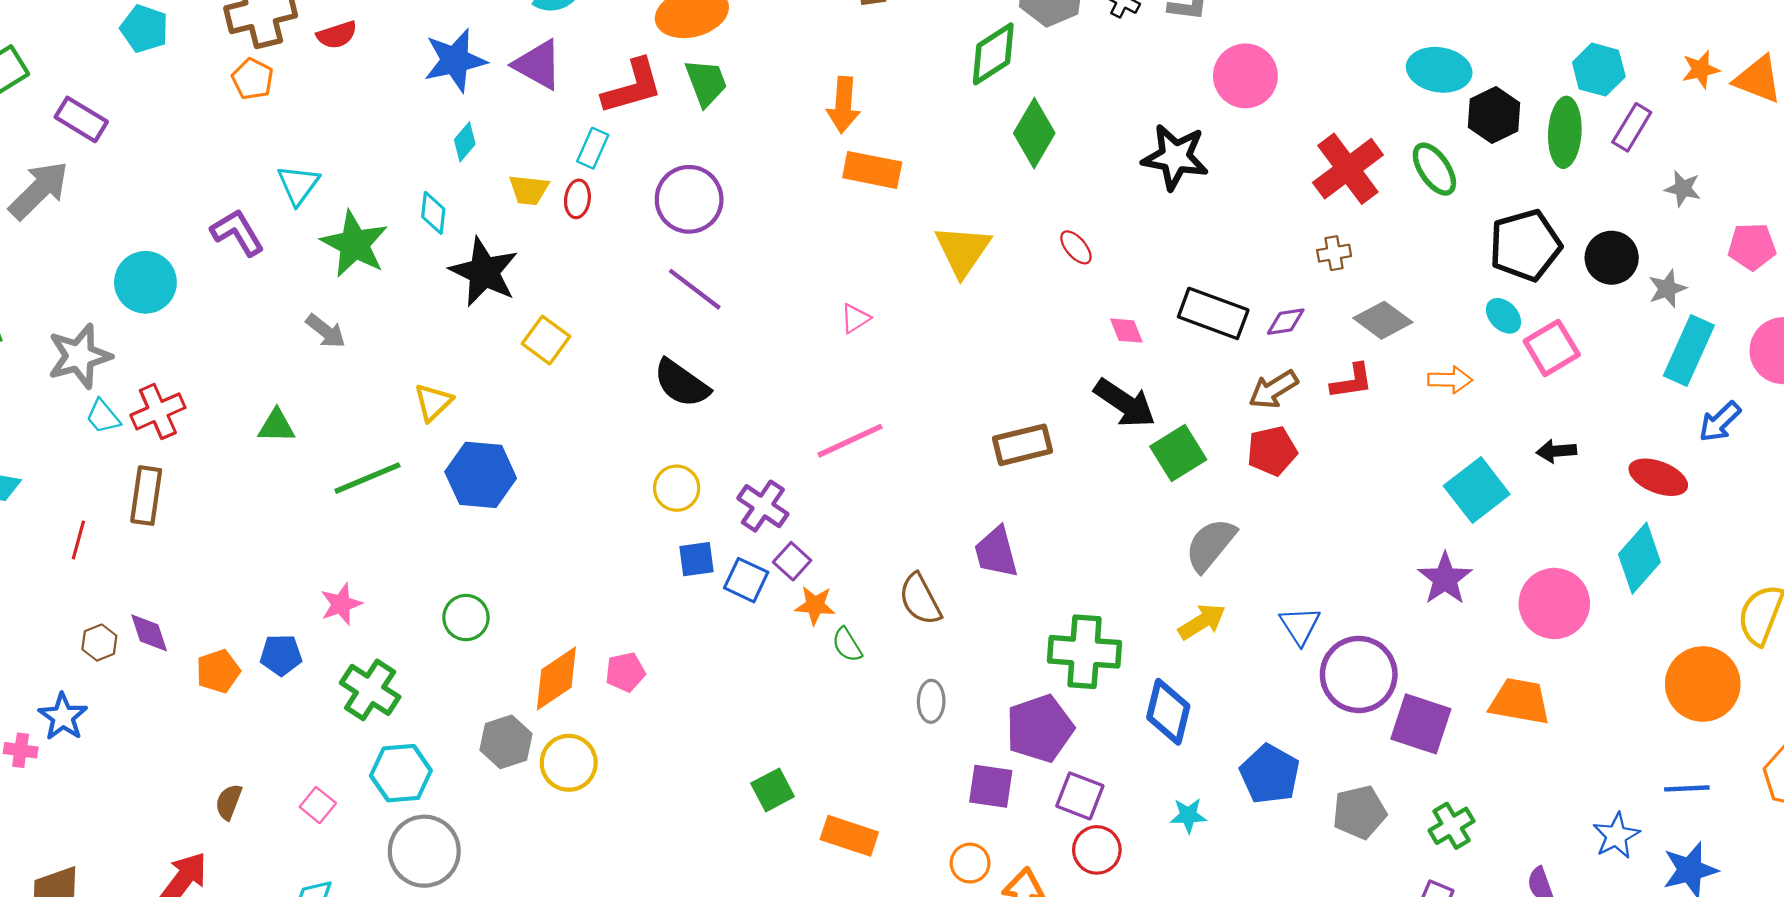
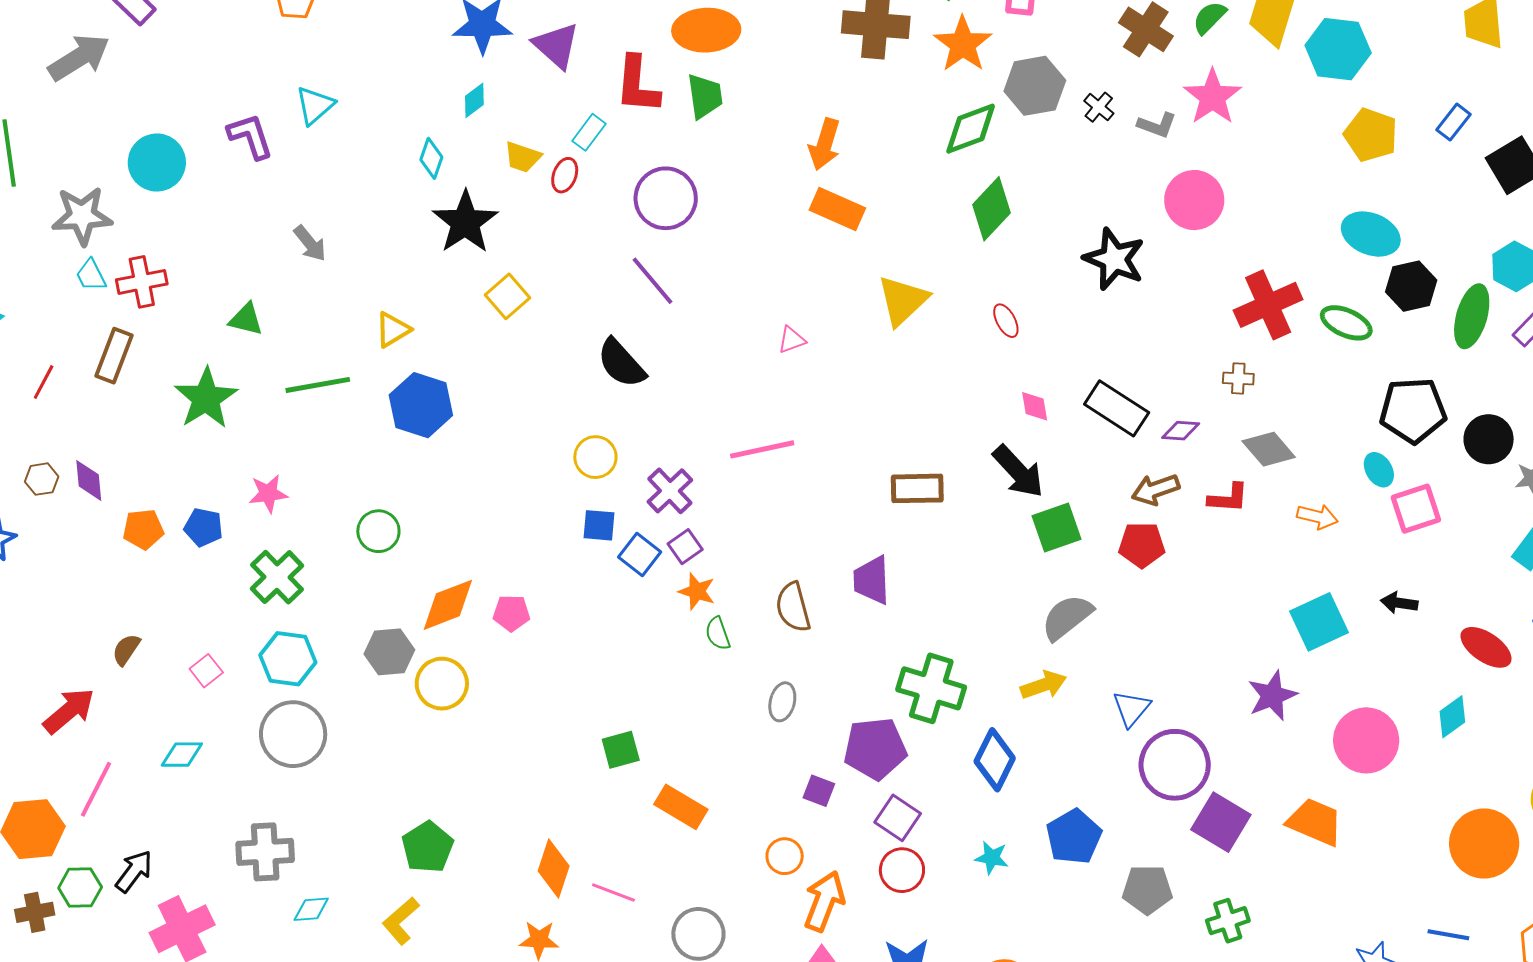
red L-shape: (632, 87) -> (637, 85), turned 98
green ellipse: (1434, 169) -> (1346, 323), turned -45
green star: (354, 244) -> (206, 398), moved
cyan diamond: (1639, 558) -> (1452, 717), size x0.7
purple square: (991, 786) -> (819, 791), size x0.7

